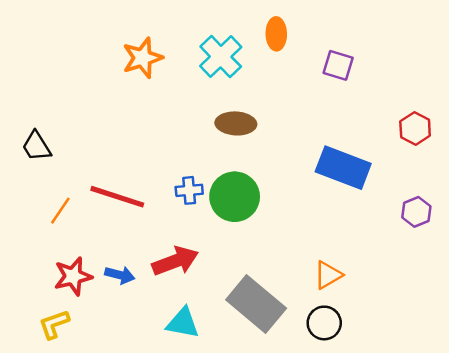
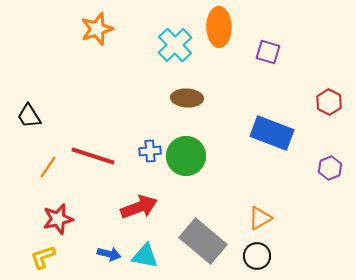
orange ellipse: (276, 34) -> (219, 27), size x1.5
orange star: (142, 58) -> (97, 29), moved
blue arrow: (120, 275) -> (109, 254), moved

